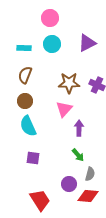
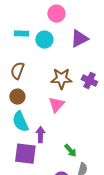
pink circle: (50, 18) -> (56, 14), moved
cyan rectangle: (24, 48) -> (21, 34), moved
purple arrow: (79, 128) -> (40, 135), moved
purple square: (33, 158) -> (25, 154), size x1.6

